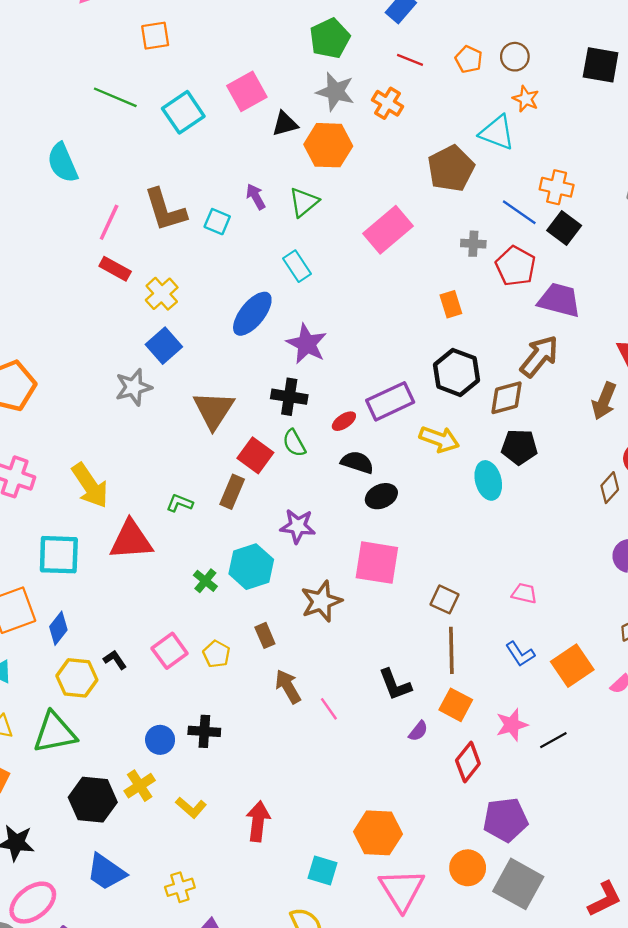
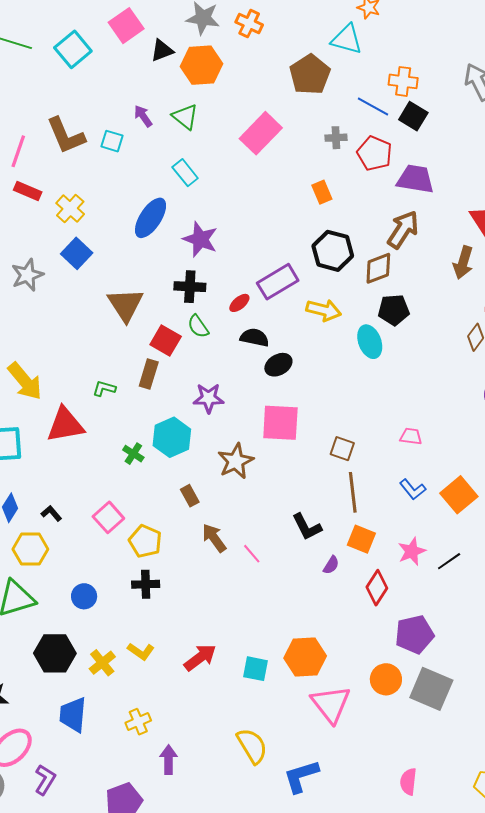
green triangle: (304, 202) -> (185, 117), turned -36
gray star: (133, 387) -> (27, 275), moved
yellow pentagon: (216, 654) -> (145, 541), moved, size x1.4
black L-shape: (115, 660) -> (51, 513), moved
blue circle: (160, 740) -> (84, 596), moved
yellow cross: (140, 786) -> (102, 663), moved
red arrow: (258, 821) -> (200, 657), turned 52
cyan square: (323, 871) -> (256, 669), moved
blue trapezoid: (106, 872) -> (73, 715), turned 66

